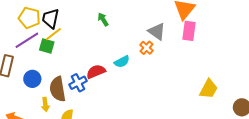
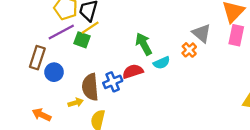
green arrow: (103, 19) -> (144, 44), moved, size x1.5
blue circle: (32, 79) -> (54, 72), moved
yellow arrow: (45, 105) -> (76, 103), turned -104

